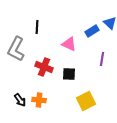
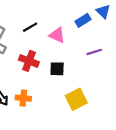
black line: (37, 27) -> (30, 27), moved, turned 56
purple line: (102, 59) -> (94, 52), turned 64

